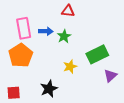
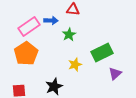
pink rectangle: (24, 28) -> (29, 27), turned 65
blue arrow: (46, 31) -> (51, 21), moved

